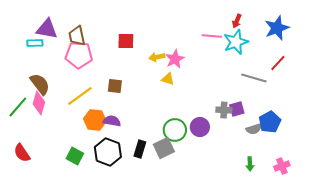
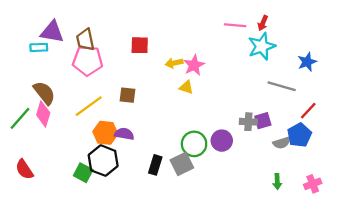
blue star: (277, 28) -> (307, 62), moved, size x0.7
pink line: (212, 36) -> (235, 25), moved
red line: (278, 63) -> (308, 111), moved
black hexagon: (108, 152) -> (103, 161), moved

